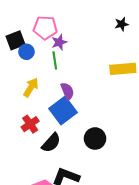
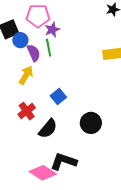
purple semicircle: (67, 91) -> (34, 53), moved
blue square: (63, 110) -> (58, 96), size x0.6

